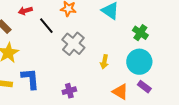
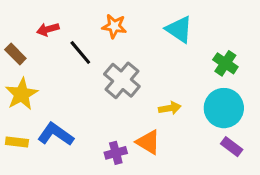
yellow arrow: (104, 62) -> (170, 108), turned -112
blue L-shape: (30, 79) -> (56, 134), turned -50
orange triangle: (120, 92) -> (148, 142), moved

